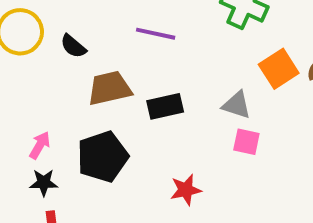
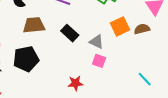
black rectangle: (165, 106) -> (70, 33), moved, turned 48
red star: (186, 190) -> (75, 83), moved

